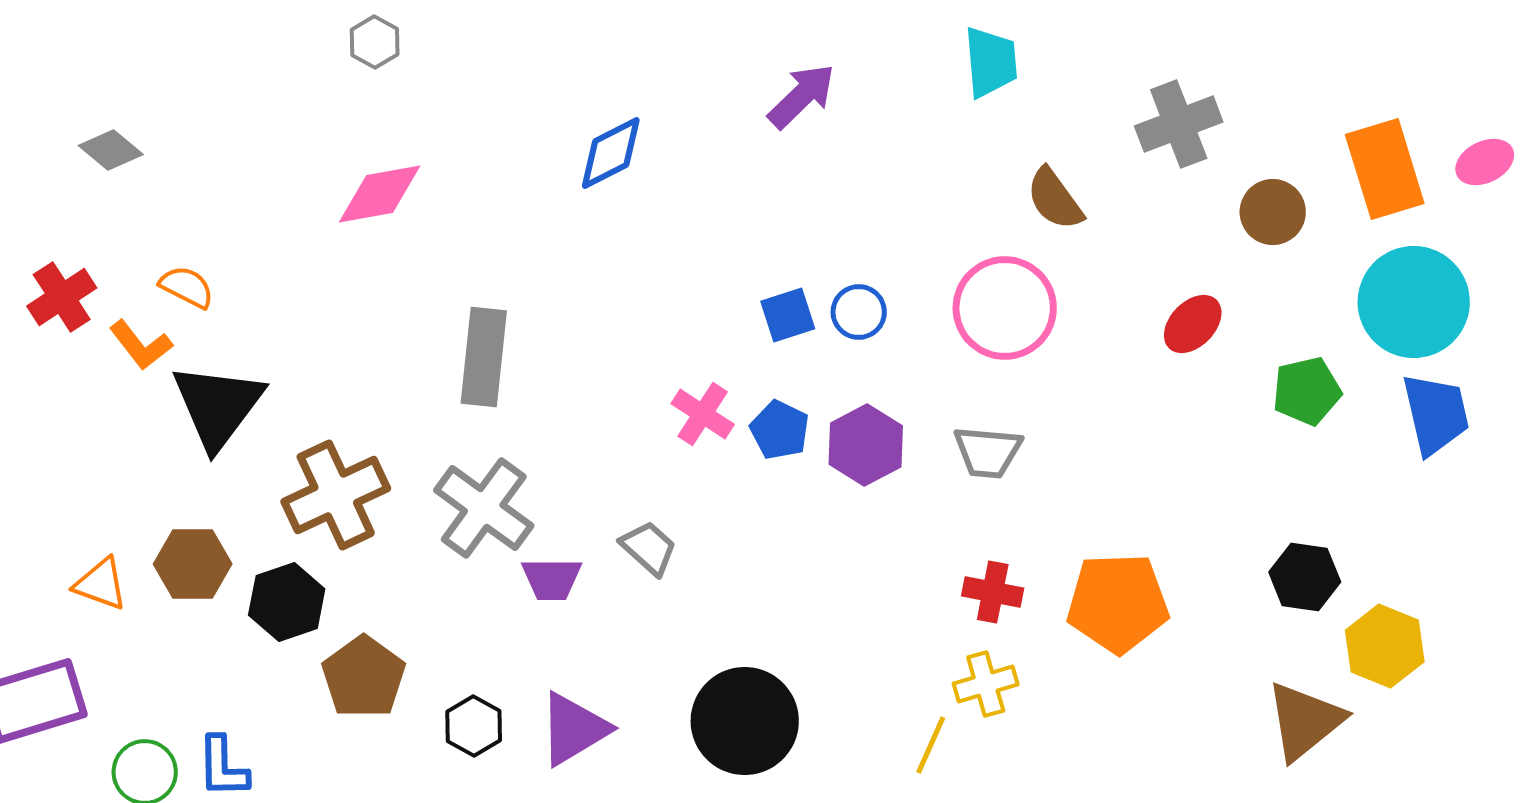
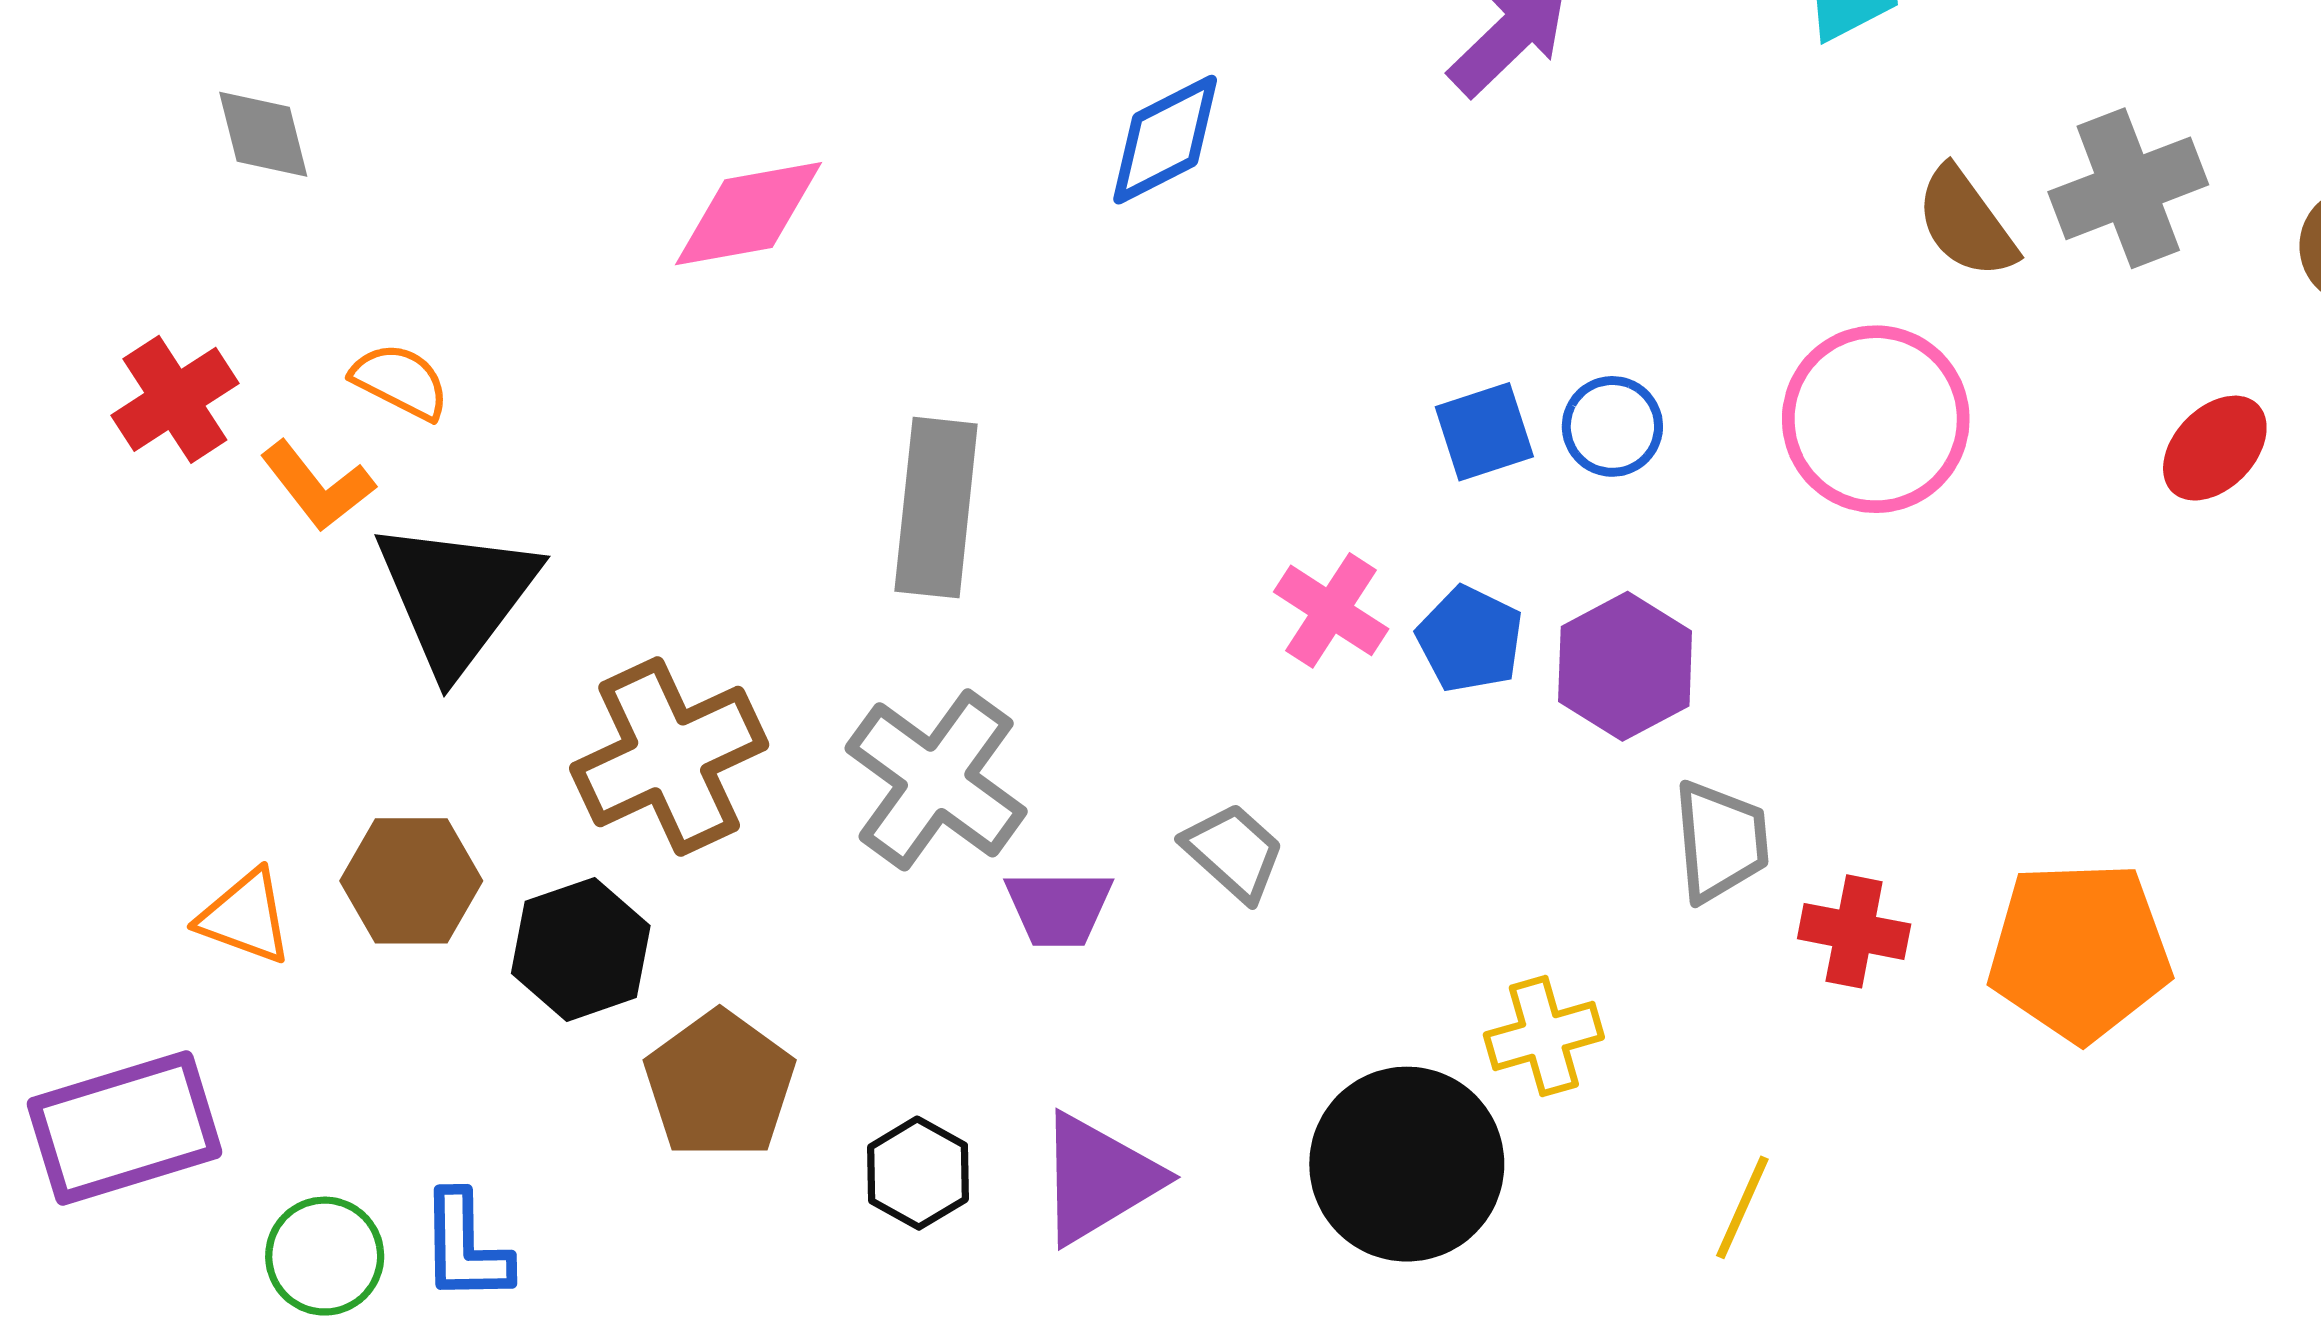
gray cross: (1179, 124) -> (2128, 188), moved
gray diamond: (111, 150) -> (263, 134), turned 36
gray trapezoid: (988, 452) -> (1721, 841), moved, turned -100
yellow cross: (986, 684) -> (1544, 1036), moved

